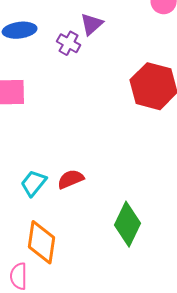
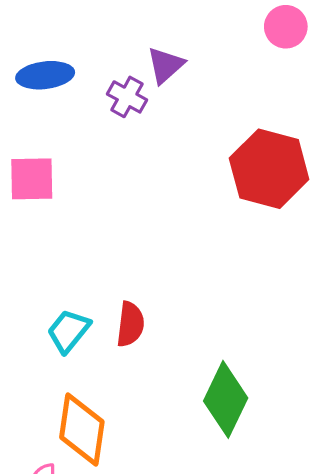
red semicircle: (71, 179) -> (130, 324), turned 120

